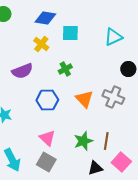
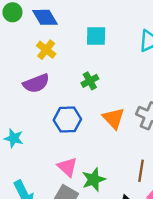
blue diamond: (45, 18) -> (45, 17), moved, turned 50
yellow cross: (41, 44) -> (46, 50), moved
green star: (83, 141) -> (94, 179), moved

